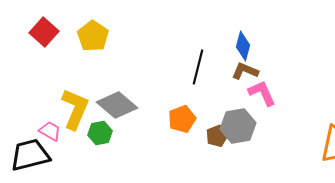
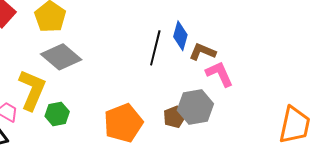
blue diamond: (243, 46) -> (180, 36), moved
gray diamond: (117, 105) -> (61, 57), moved
orange pentagon: (182, 119) -> (123, 123), moved, size x1.4

